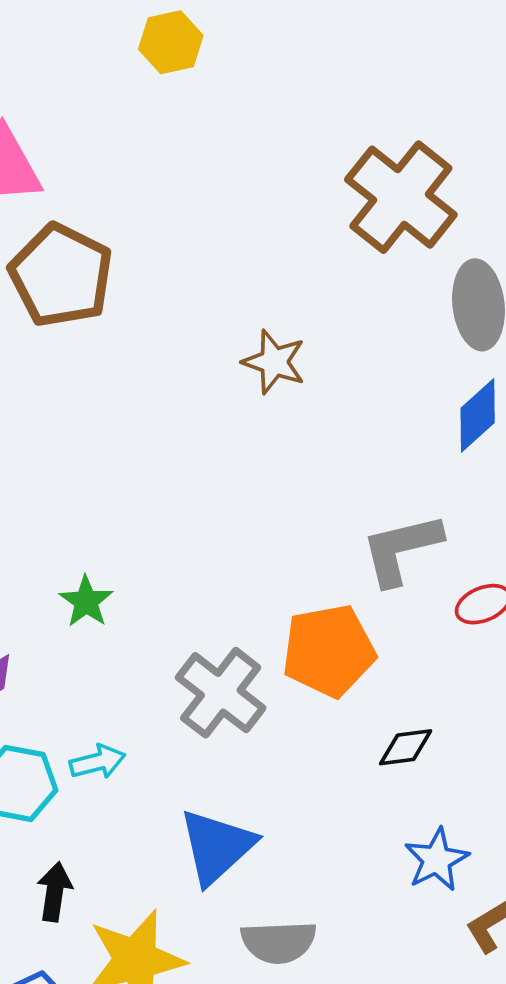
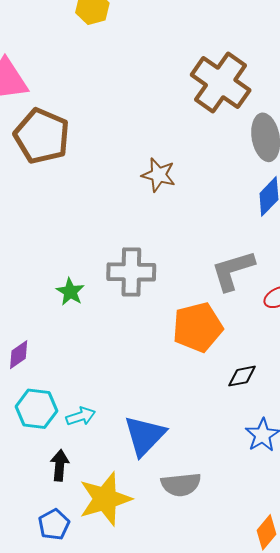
green star: (86, 602) -> (70, 292), moved
gray cross: (221, 693) -> (131, 272), moved, turned -33
cyan arrow: (97, 762) -> (81, 416), moved

